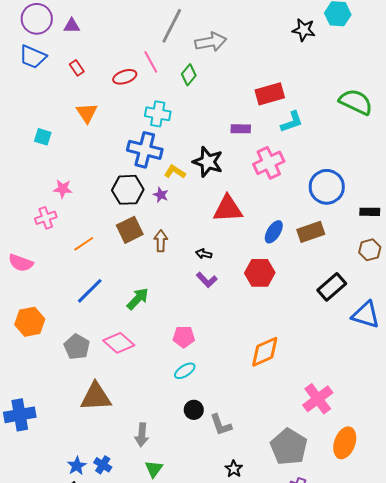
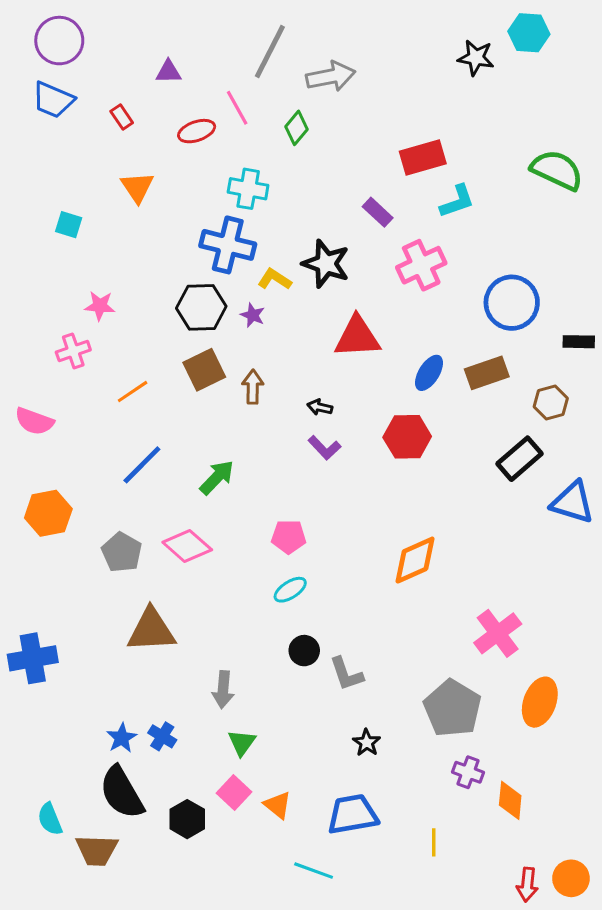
purple triangle: (72, 26) -> (168, 72), moved
purple rectangle: (241, 129) -> (378, 212), turned 42
brown hexagon: (370, 250) -> (551, 403), moved

